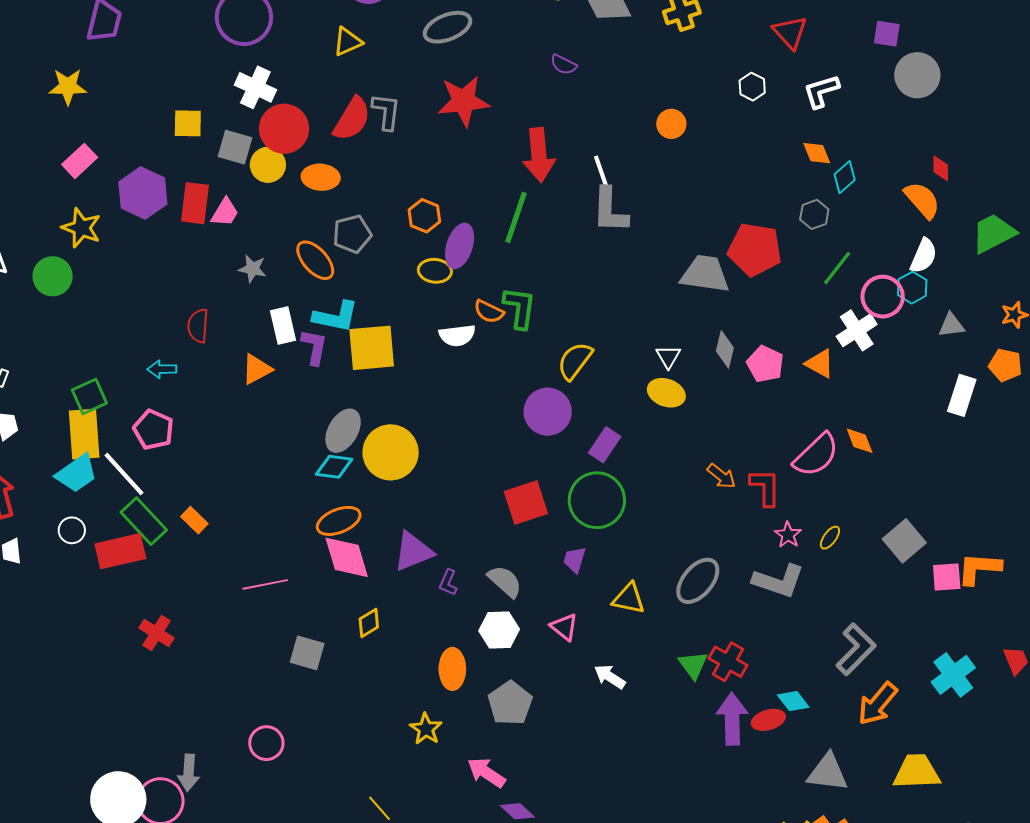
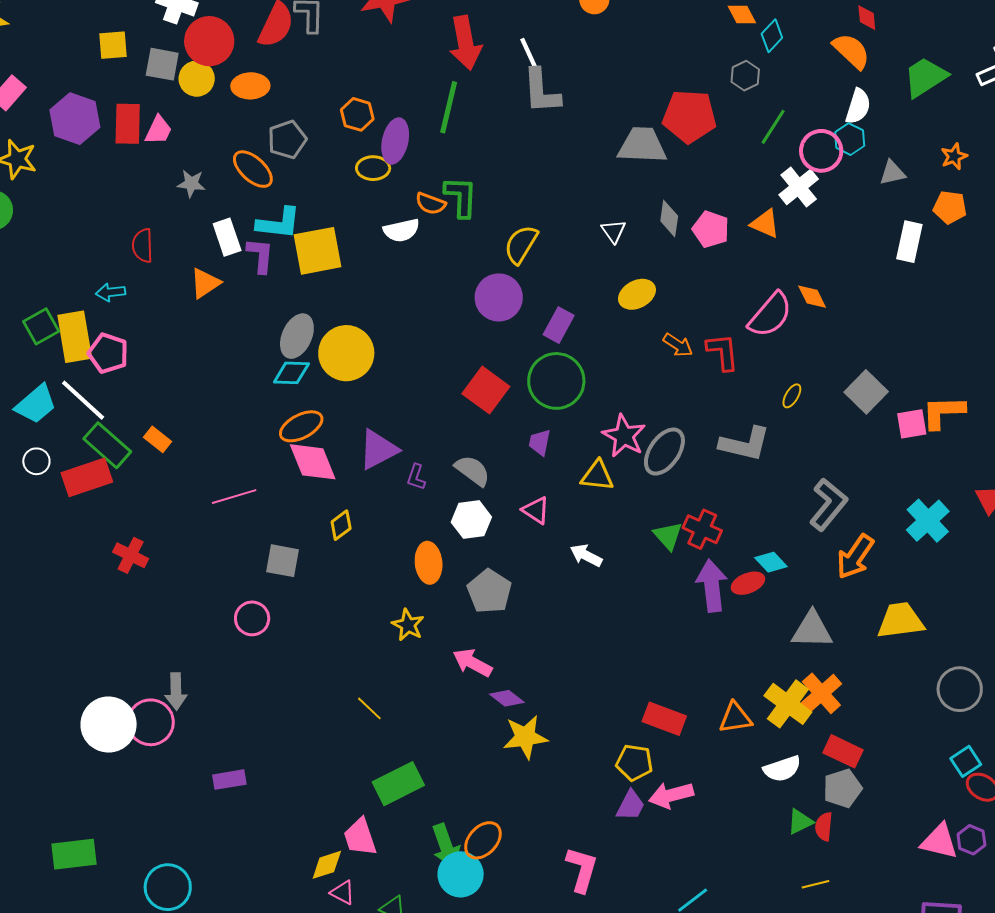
yellow ellipse: (666, 393) -> (637, 294), moved, turned -42
yellow rectangle: (84, 434) -> (75, 337), moved
red square: (526, 502) -> (486, 390), turned -30
pink star: (788, 535) -> (624, 436), moved, size x1.6
pink circle: (266, 743) -> (252, 618), moved

